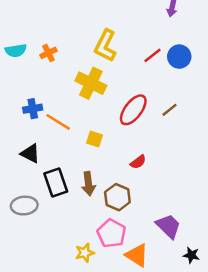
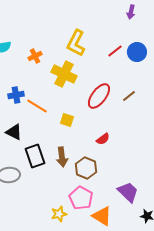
orange cross: (48, 53) -> (35, 56), moved

